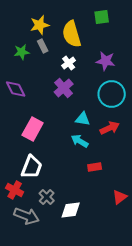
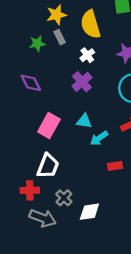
cyan triangle: (83, 119) -> (84, 121), moved
cyan arrow: (80, 141) -> (99, 138), turned -66
red cross: (15, 190) -> (30, 190), turned -30

